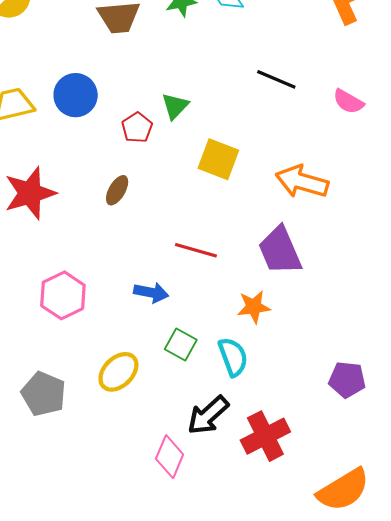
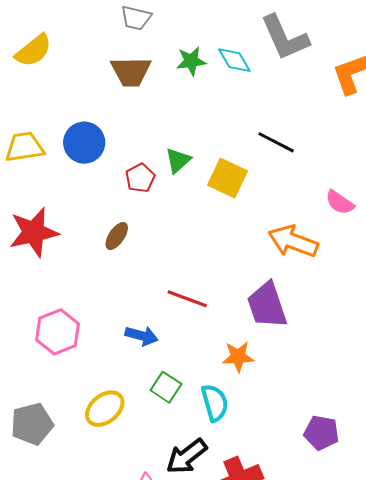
pink semicircle: (348, 102) -> (340, 202), moved
yellow square: (218, 159) -> (228, 178), moved
gray pentagon: (44, 394) -> (32, 424), turned 30

